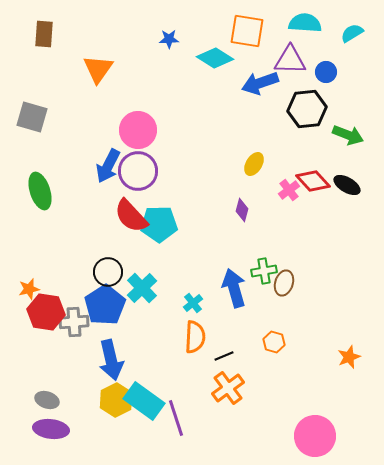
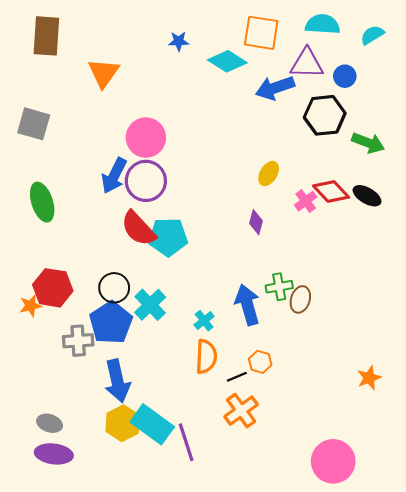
brown rectangle: (44, 34) -> (46, 36), size x1.4
red hexagon: (46, 312) -> (53, 288), moved
orange hexagon: (274, 342) -> (260, 362), moved

